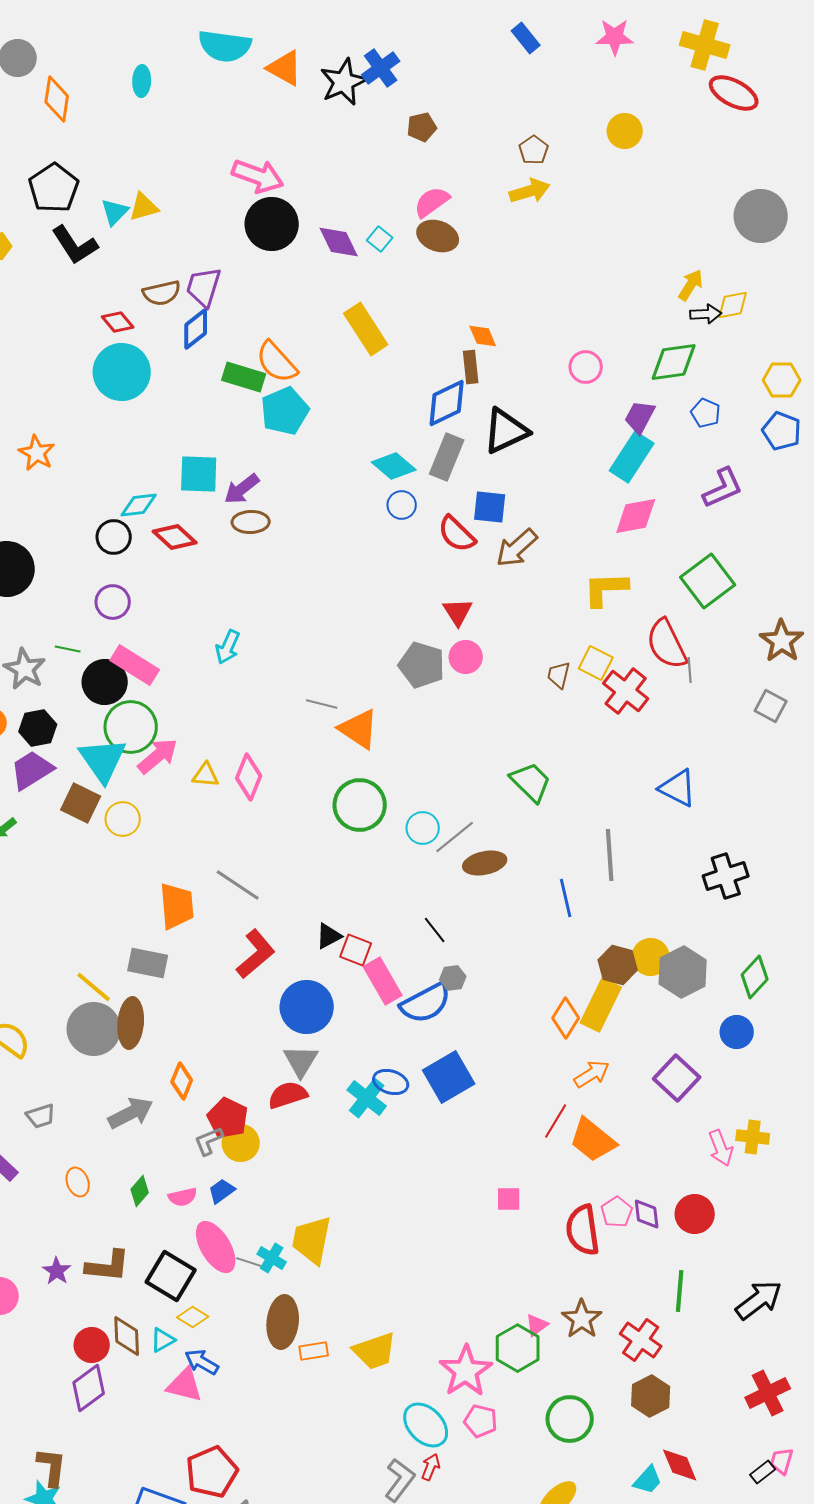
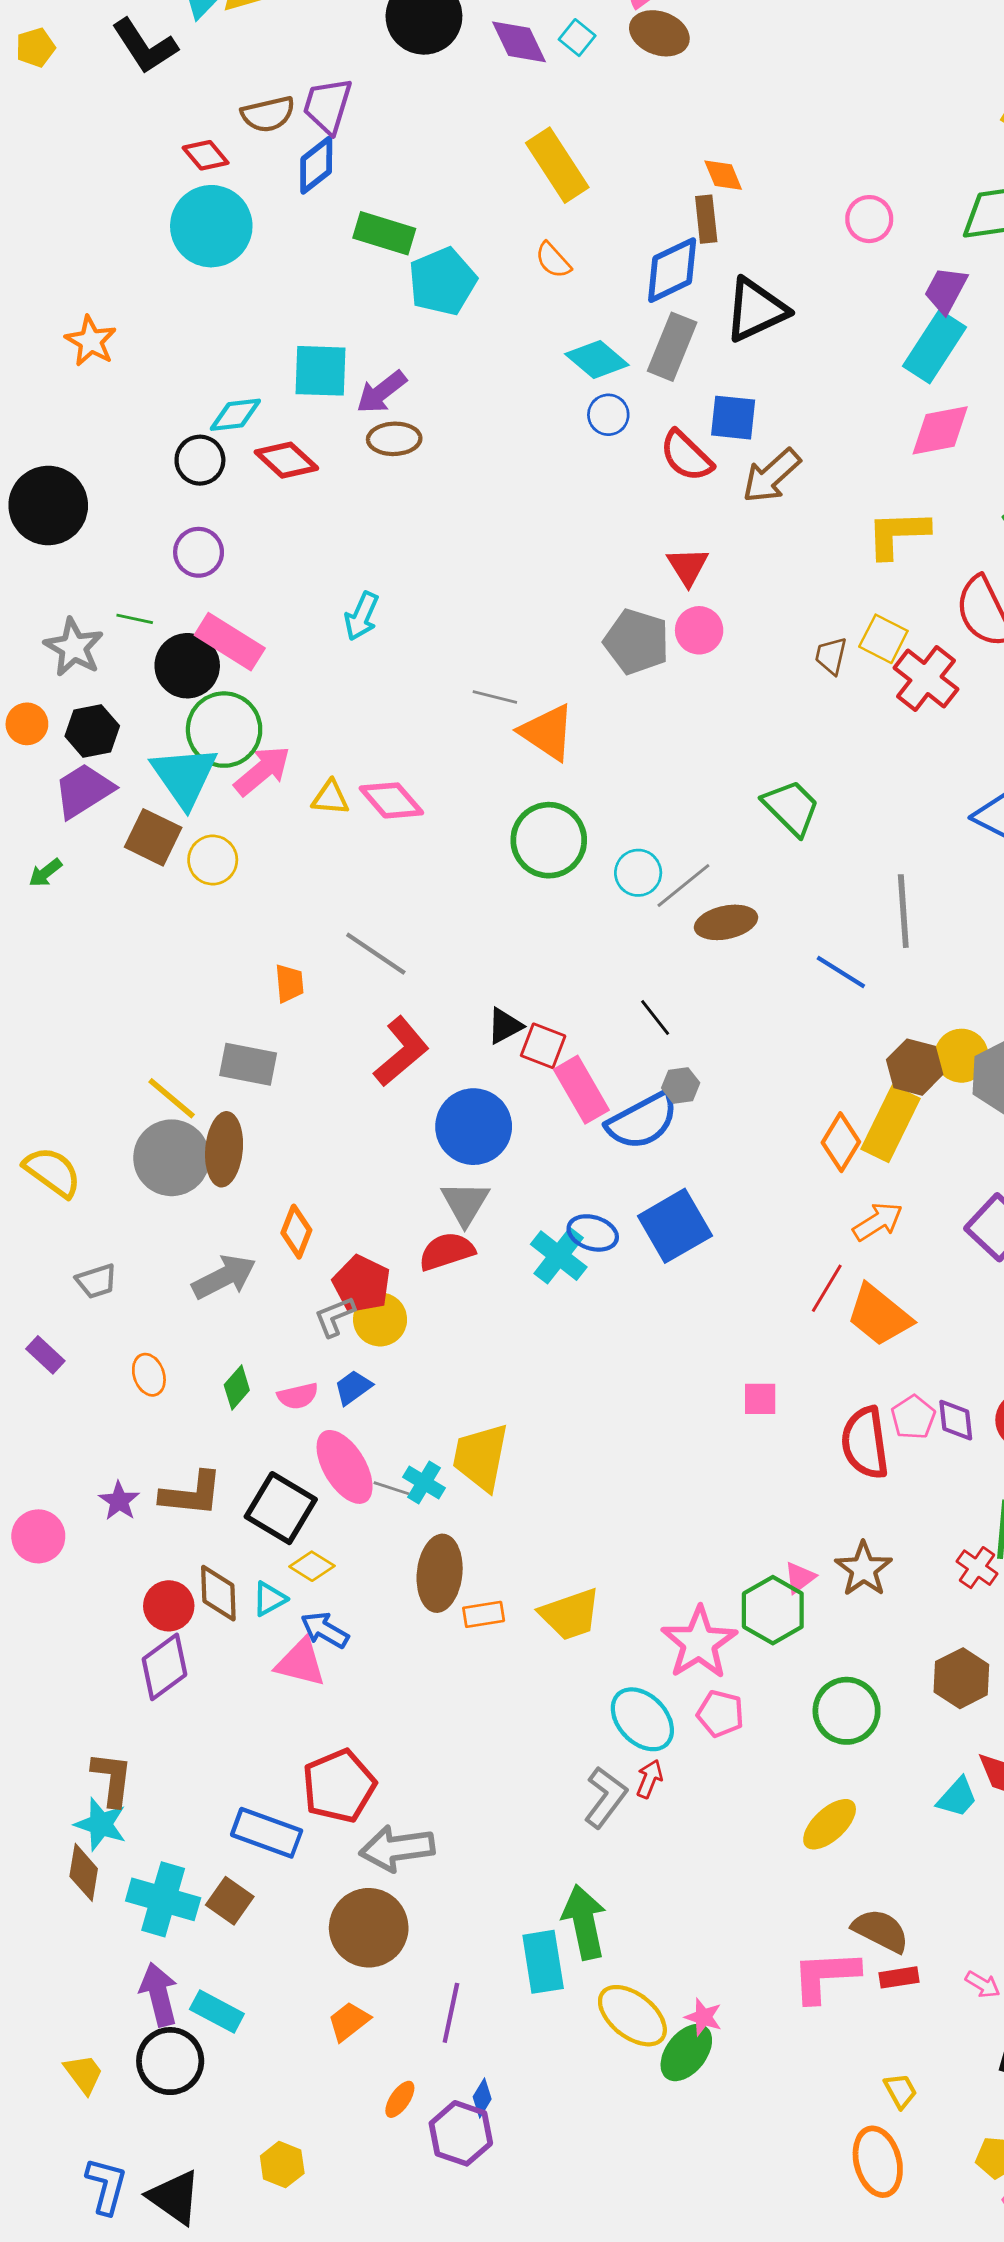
orange semicircle: (277, 362) -> (553, 260), moved, size x0.6
pink diamond: (249, 777) -> (391, 800), turned -63
blue line: (566, 898) -> (841, 972), turned -45
orange trapezoid: (177, 906) -> (289, 983), size x0.6
red cross: (641, 1340) -> (977, 1568), moved, size x0.7

